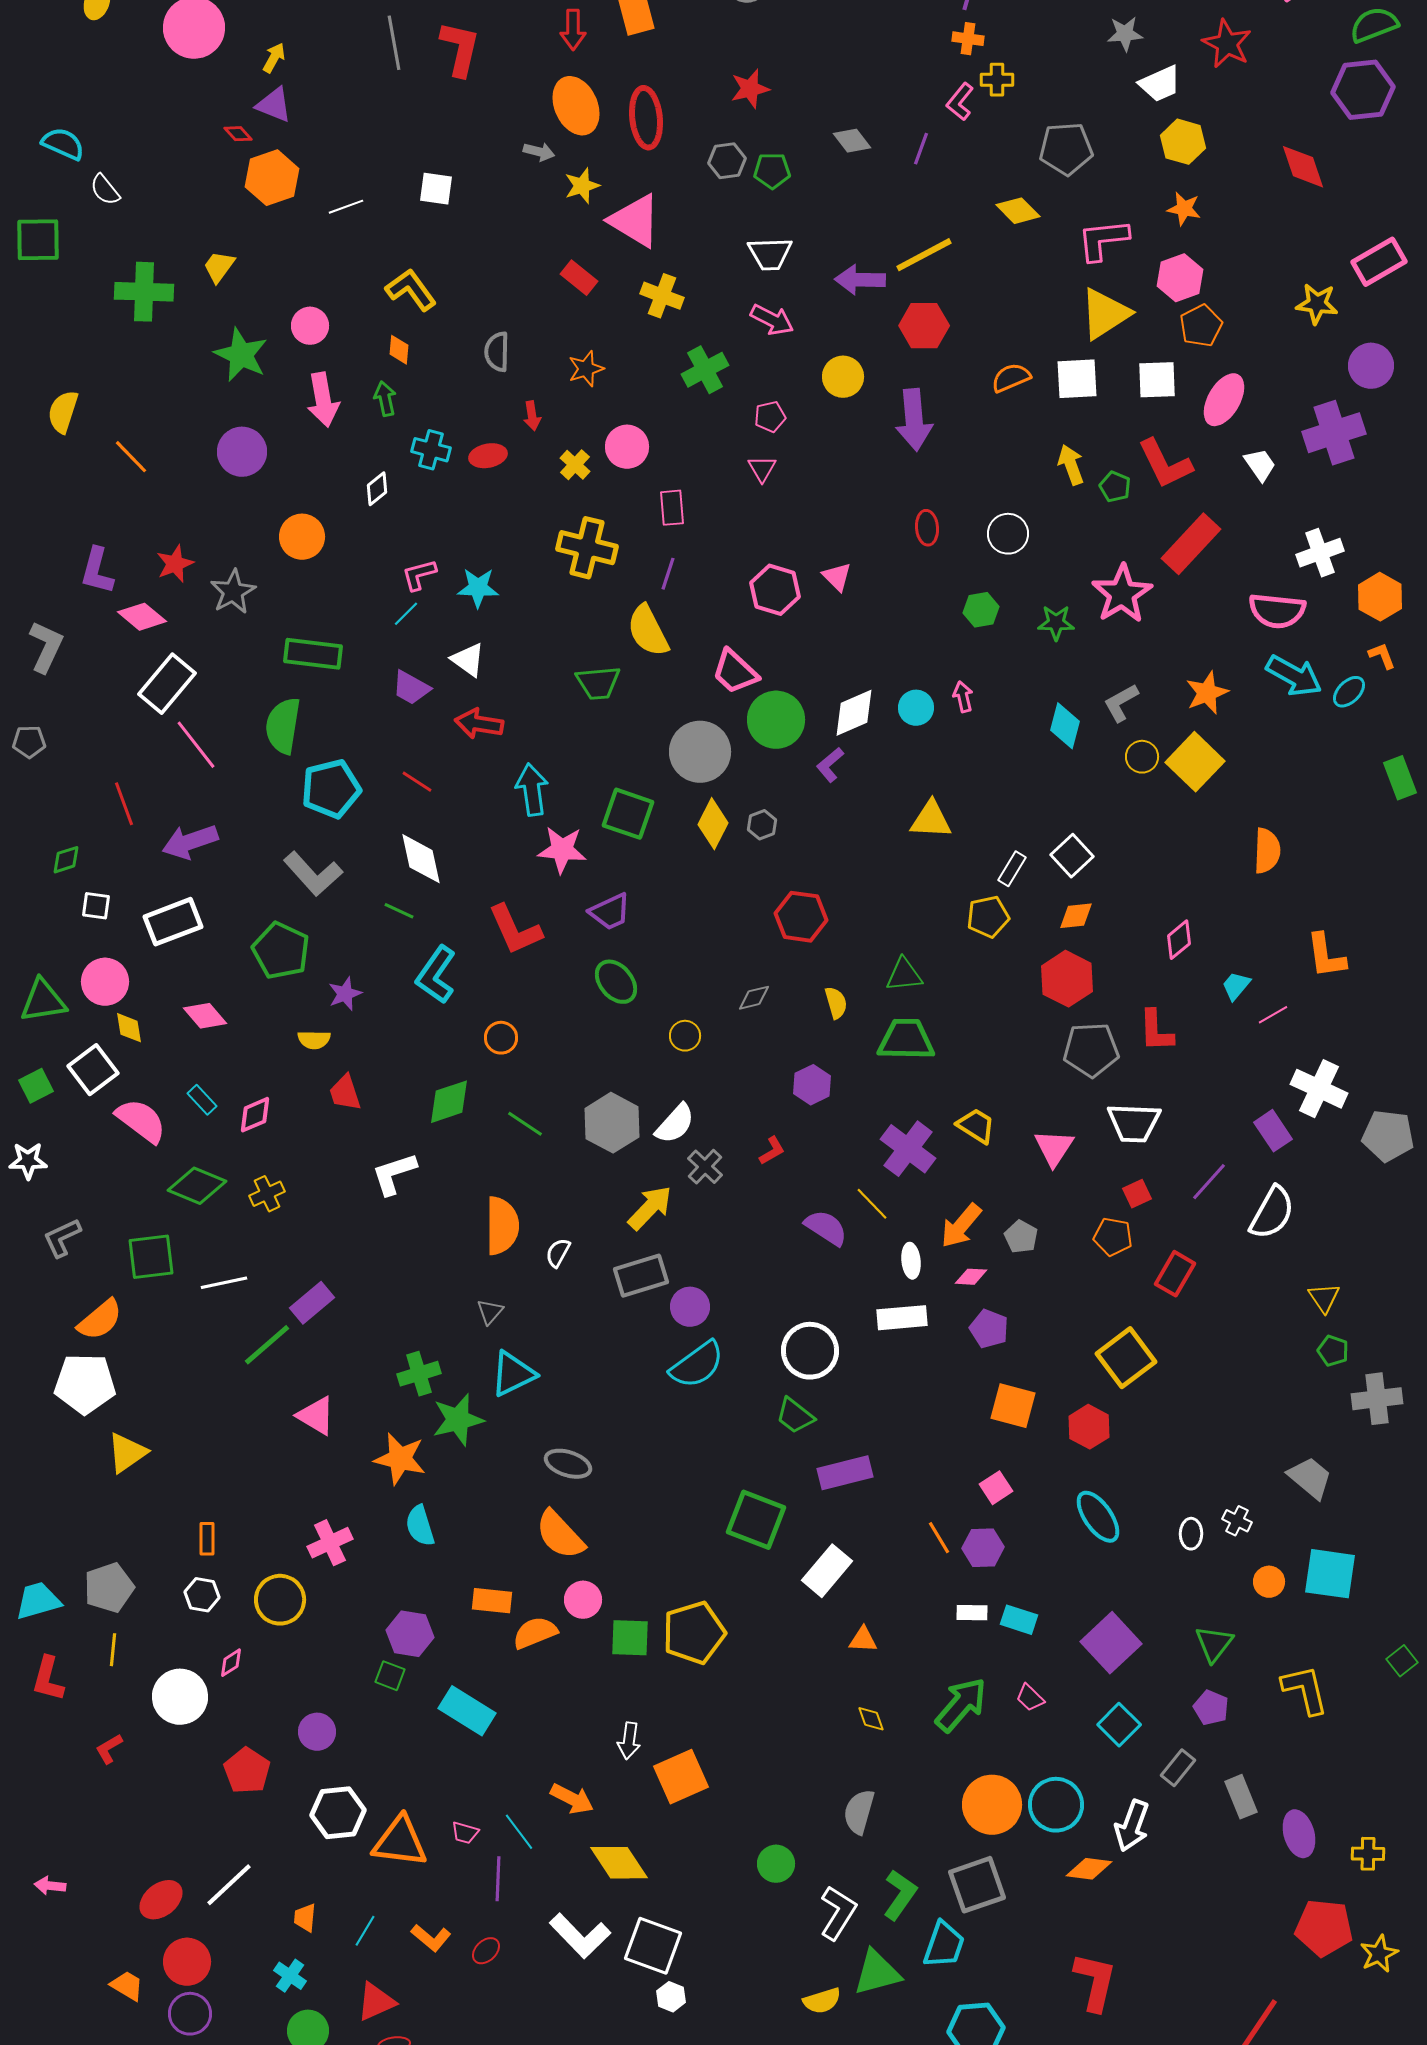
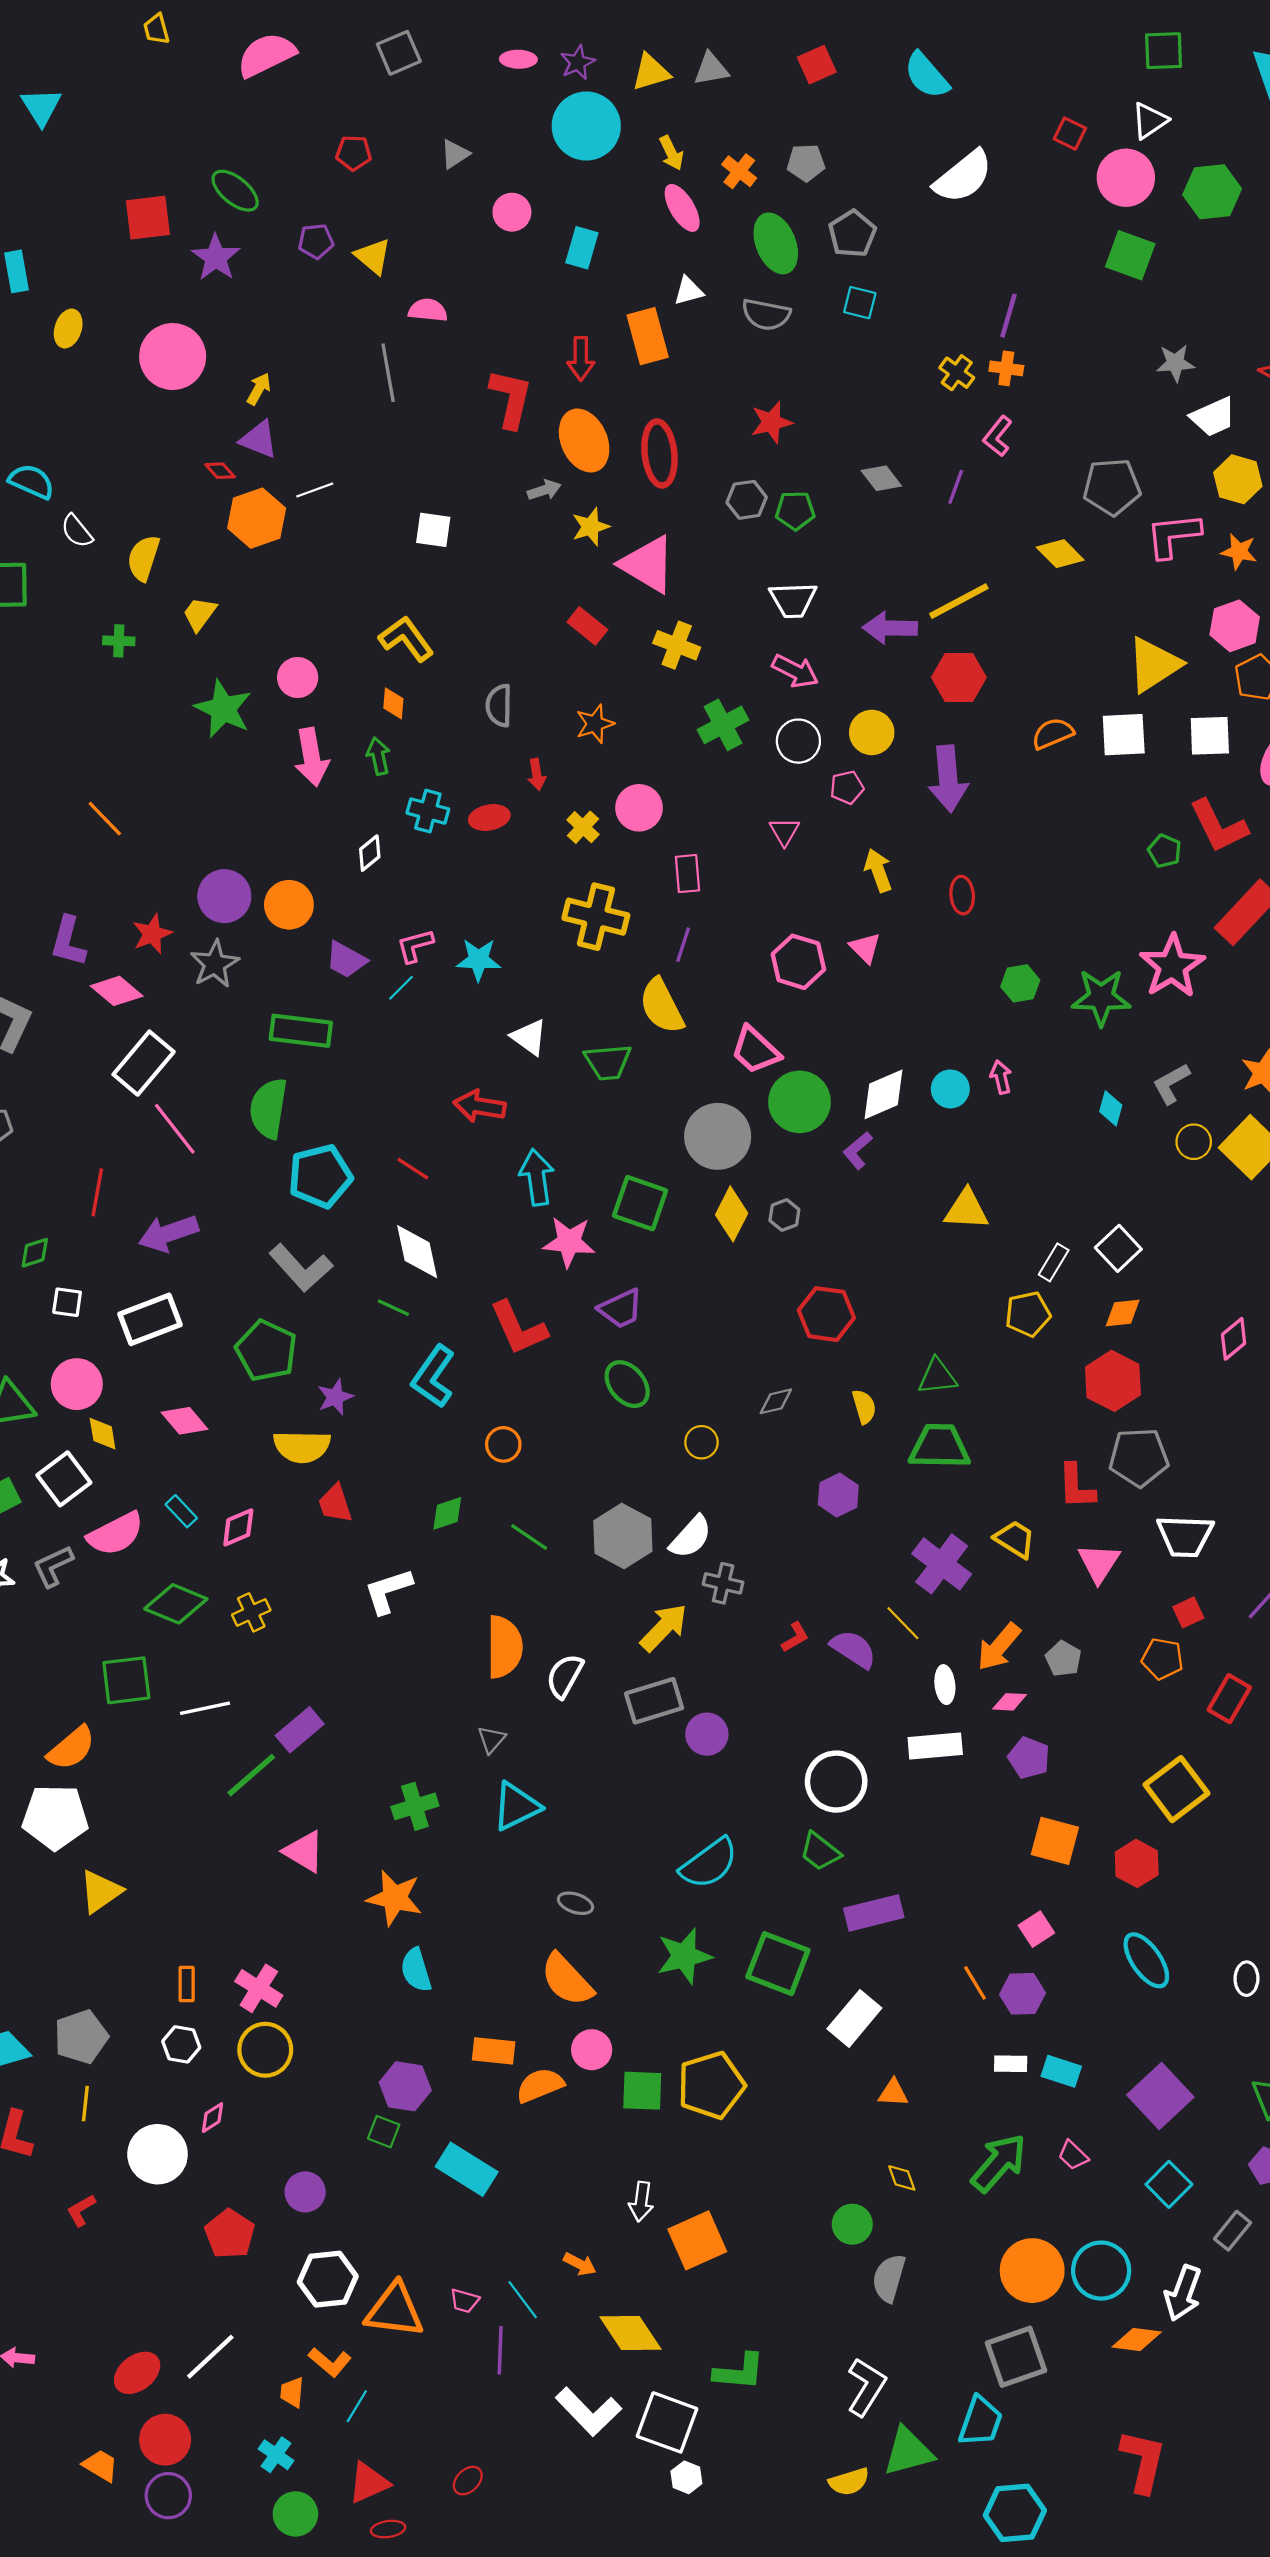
red L-shape: (460, 49) -> (511, 399), moved
yellow cross: (997, 80) -> (957, 373), moved, turned 36
gray arrow: (539, 152) -> (544, 490), turned -32
white line: (346, 207) -> (315, 490), moved
pink L-shape: (1103, 240) -> (1173, 535), moved
green cross: (144, 292) -> (119, 641), size x0.5
yellow semicircle: (63, 412) -> (144, 558), moved
pink pentagon: (770, 417) -> (847, 787), moved
purple circle: (242, 452) -> (224, 896), moved
yellow arrow: (1071, 465) -> (878, 870), moved
white circle: (1008, 534) -> (798, 741), moved
green star: (1056, 623) -> (1101, 997), size x1.5
white triangle: (468, 660) -> (529, 1037), moved
purple trapezoid: (411, 688) -> (346, 960), moved
cyan diamond: (1065, 726) -> (1111, 1108), size x0.7
red line: (124, 804) -> (97, 1192), turned 30
red L-shape: (1156, 1031) -> (1076, 1486), moved
yellow semicircle: (314, 1040) -> (302, 1447), size x1.6
green diamond: (449, 1102) -> (447, 1513), size x0.7
pink semicircle: (141, 1121) -> (116, 1534), turned 116
red L-shape: (772, 1151) -> (795, 1637), moved
gray cross: (705, 1167) -> (723, 1583), turned -30
gray L-shape: (62, 1238) -> (53, 1566), moved
white semicircle: (558, 1253) -> (565, 1676), size x1.4
cyan semicircle: (697, 1365) -> (709, 1863), moved
green star: (458, 1420) -> (684, 1956), moved
gray ellipse: (568, 1464) -> (575, 1903), size x0.7
pink cross: (330, 1543) -> (259, 1988), moved, turned -33
orange arrow: (572, 1799) -> (580, 2264), size x0.7
green circle: (776, 1864) -> (852, 2224), moved
green L-shape: (900, 1895) -> (739, 2372), moved, turned 60
orange L-shape: (431, 1938) -> (330, 2362), moved
red ellipse: (486, 1951) -> (468, 2481), moved

